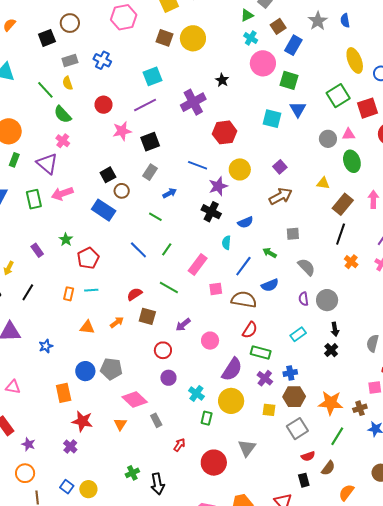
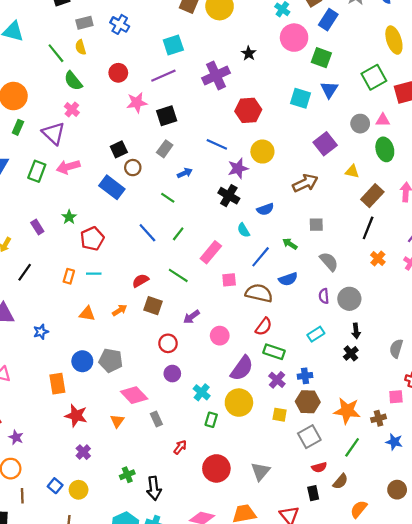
purple square: (280, 167) -> (325, 144), moved, size x1.5
green rectangle: (34, 199) -> (37, 171), turned 30
cyan semicircle: (226, 243) -> (243, 230), turned -40
purple cross: (70, 447) -> (83, 452), moved
gray triangle: (247, 448) -> (261, 471), moved

